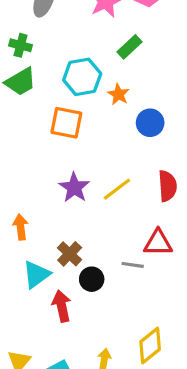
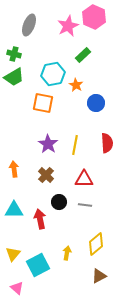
yellow line: (117, 189) -> (75, 145), turned -42
red triangle: (158, 243) -> (84, 179), moved
brown cross: (70, 254) -> (46, 175), moved
gray line: (133, 265) -> (85, 205), moved
cyan triangle: (36, 274) -> (14, 210), moved, turned 36

